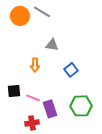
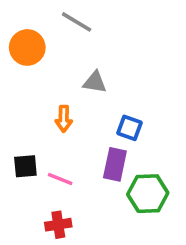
orange circle: (20, 16) -> (27, 47), moved
blue square: (71, 70) -> (130, 128), turned -32
purple rectangle: (50, 109) -> (115, 164), moved, turned 30

